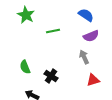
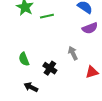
green line: (53, 31) -> (47, 16), moved
gray arrow: (84, 57) -> (73, 53), moved

